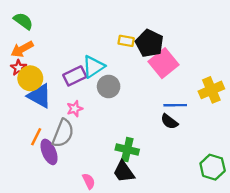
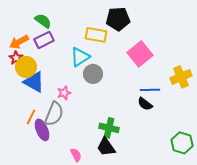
green semicircle: (23, 21) -> (43, 21), moved
yellow rectangle: (126, 41) -> (96, 35), moved, size x1.5
black pentagon: (149, 43) -> (118, 19), moved, turned -30
purple rectangle: (75, 76) -> (44, 40), moved

